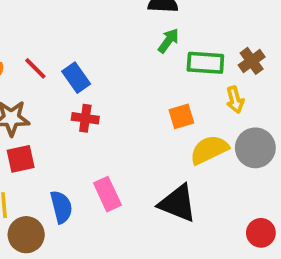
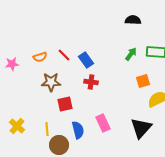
green arrow: (168, 41) -> (131, 54), moved
red square: (21, 159) -> (65, 104), moved
black triangle: (178, 203) -> (141, 128), turned 50

